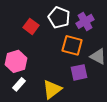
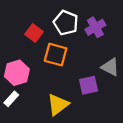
orange square: (72, 45) -> (56, 55), moved
white rectangle: (19, 84) -> (11, 99), moved

